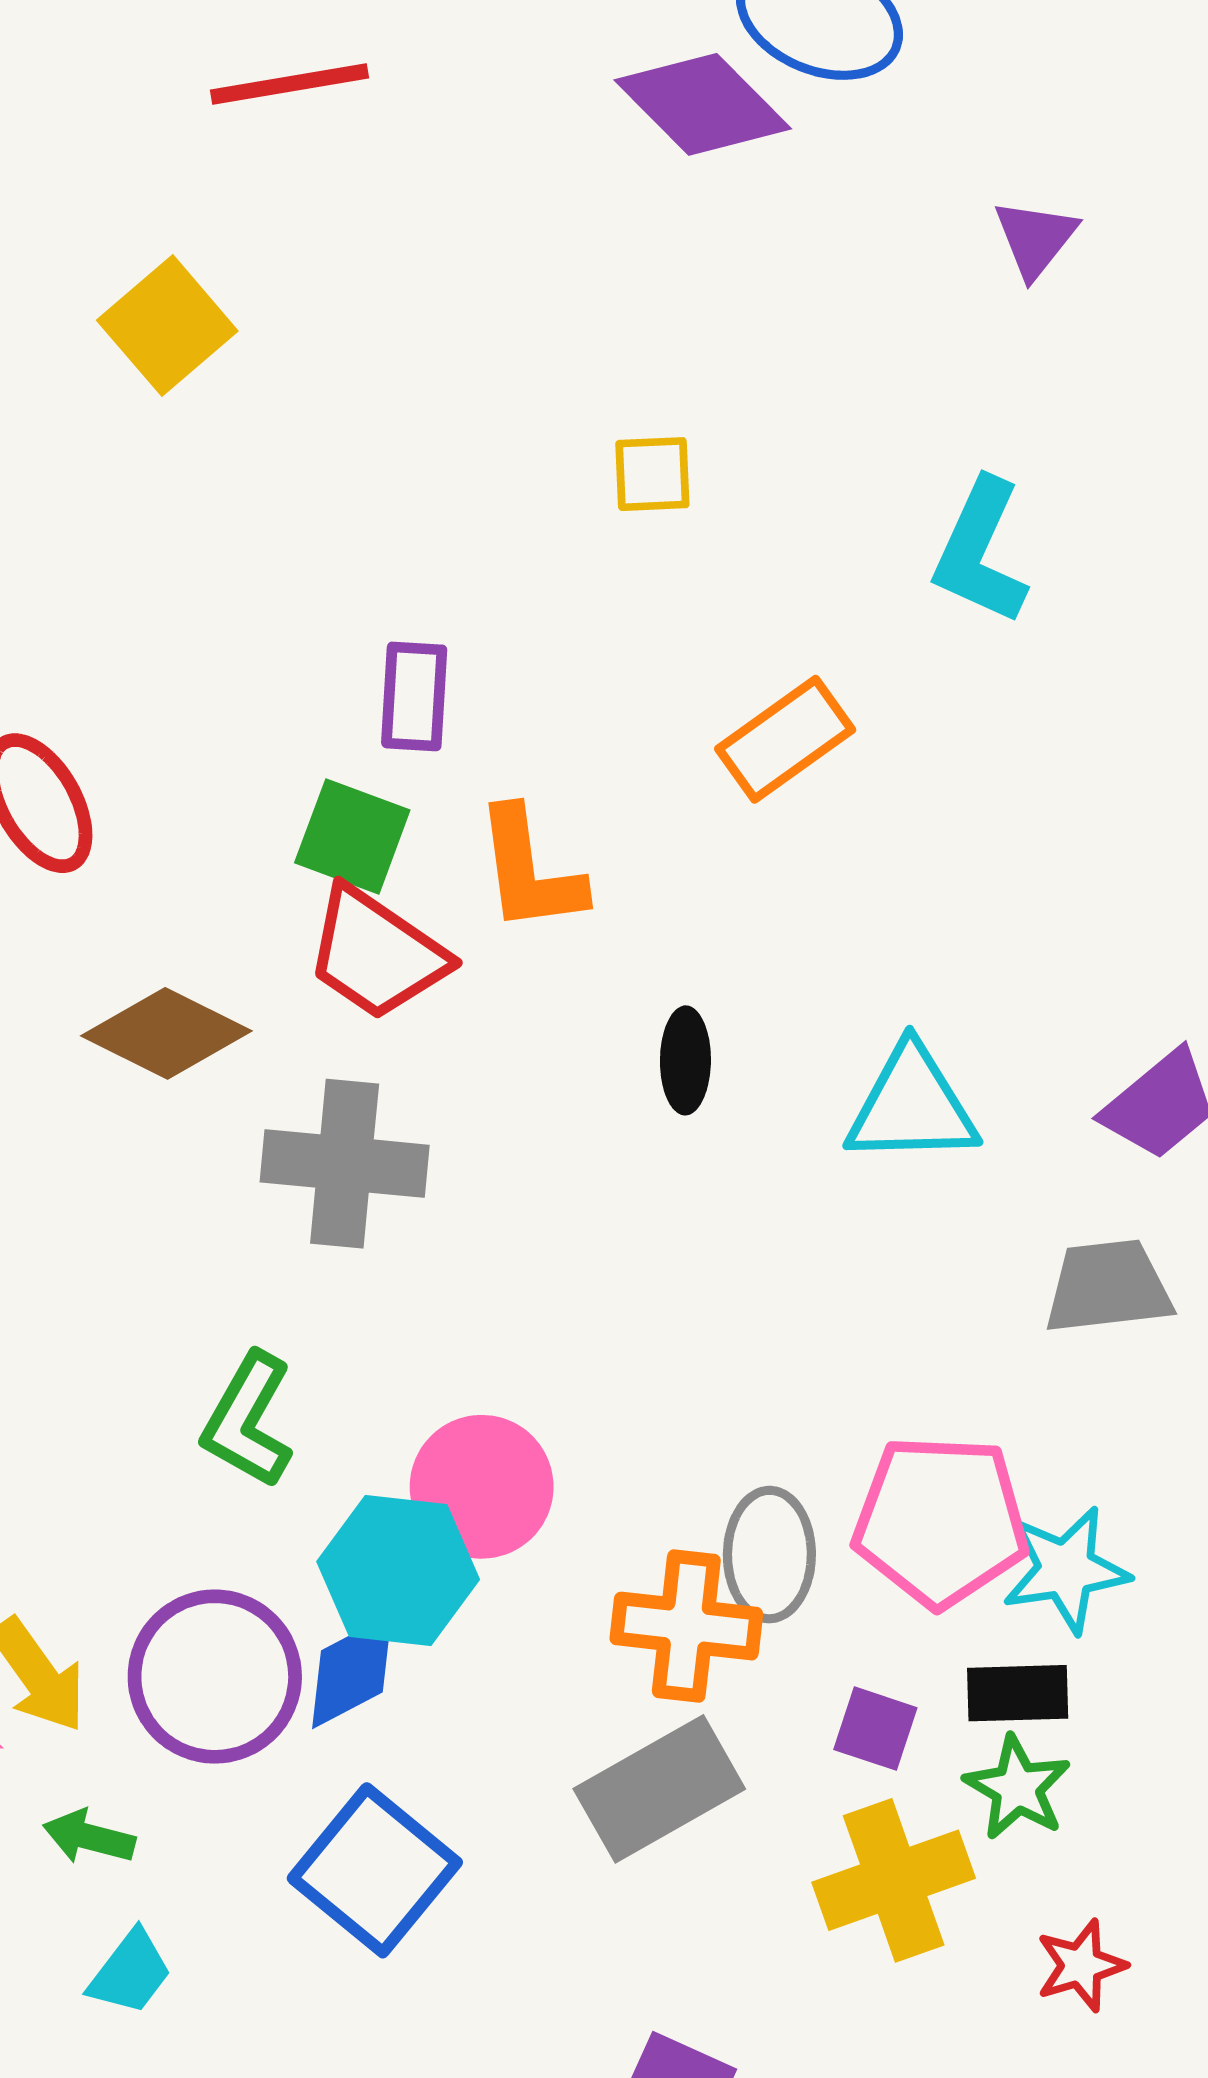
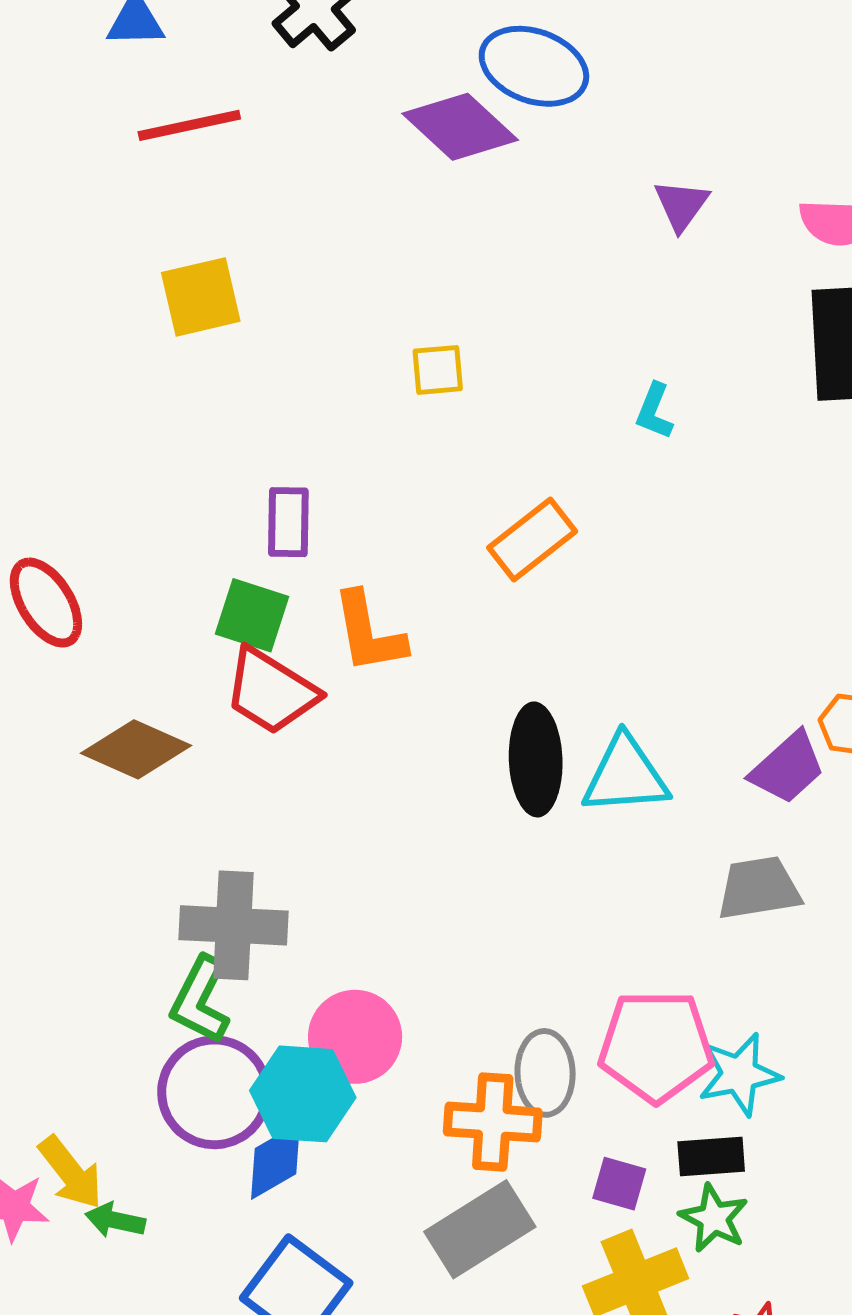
yellow square: (167, 326) -> (201, 297), moved, turned 30
cyan L-shape: (980, 552) -> (654, 411), size x0.6
black ellipse: (685, 1060) -> (536, 759), moved, size x1.6
gray cross: (345, 1164) -> (234, 925), moved
purple circle: (215, 1677) -> (214, 1092), moved
green arrow: (89, 1837) -> (115, 1220), moved

